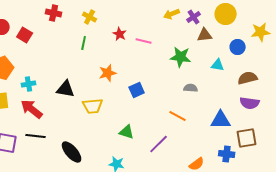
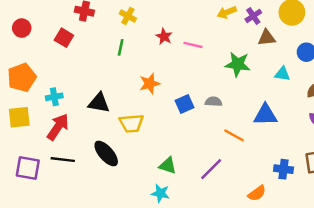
red square: (25, 35) -> (64, 38), moved
gray semicircle: (191, 88) -> (214, 102), moved
red arrow: (32, 109) -> (58, 127), turned 85
blue triangle: (221, 120) -> (265, 115), moved
green triangle: (127, 132) -> (168, 166), moved
black ellipse: (72, 152) -> (106, 153), moved
blue cross: (227, 154) -> (283, 169), moved

